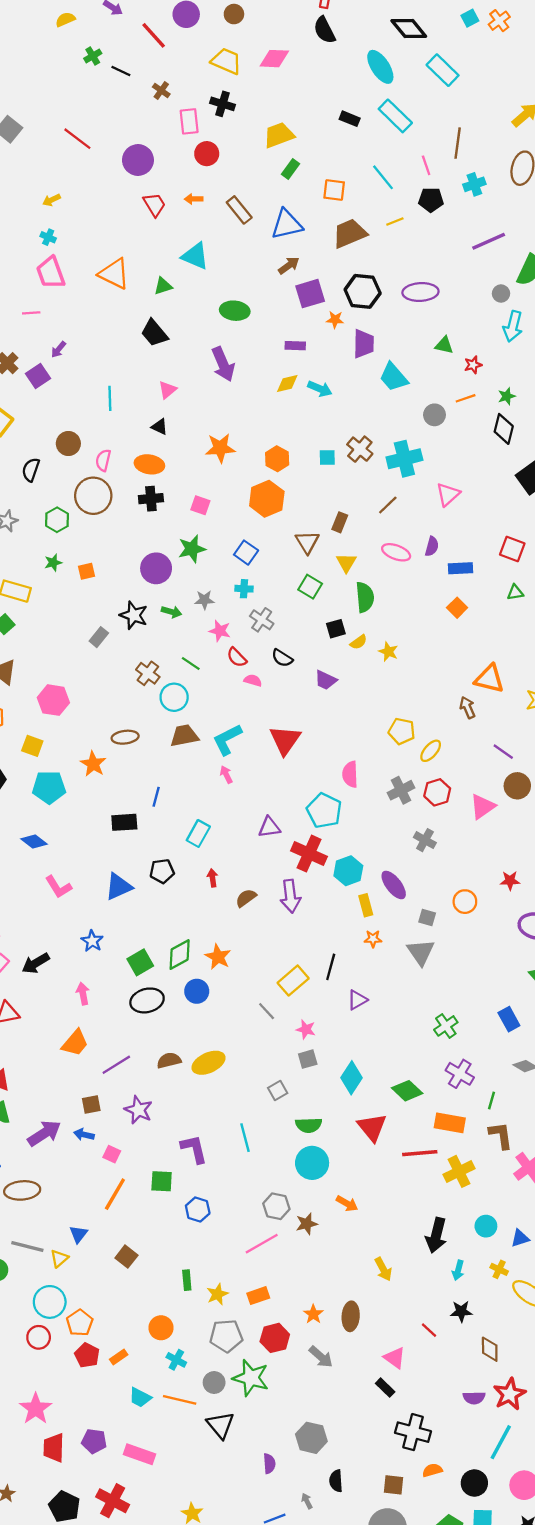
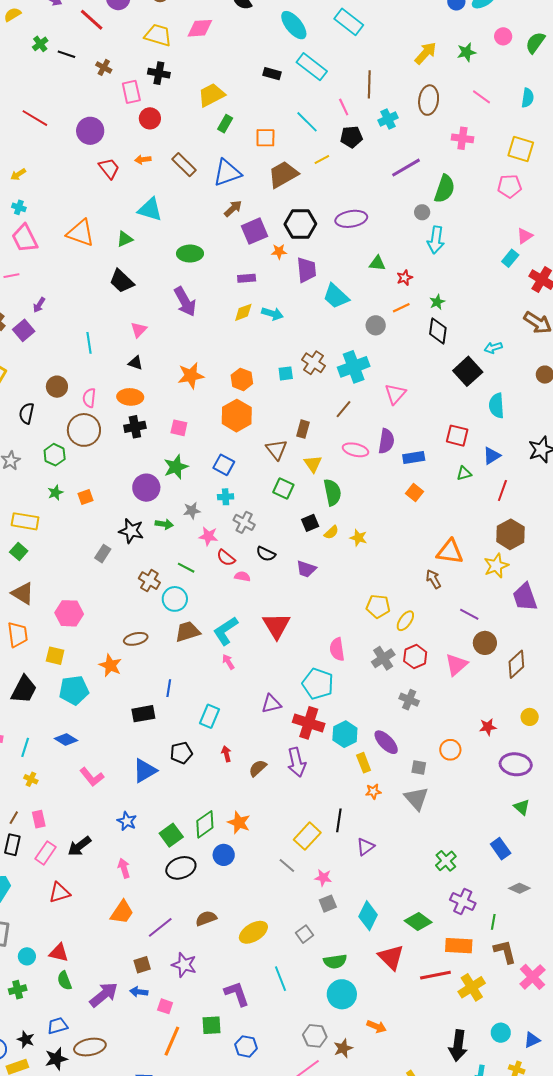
purple semicircle: (432, 546) -> (386, 441), size x1.4
yellow ellipse: (209, 1063) -> (253, 932), moved

